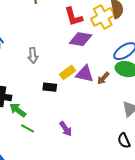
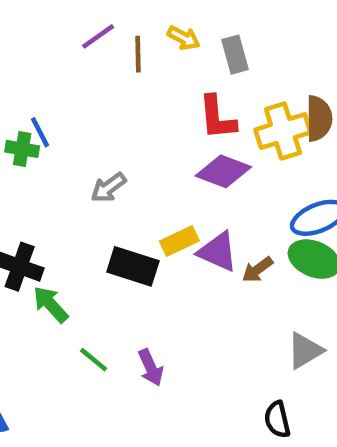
gray arrow: (33, 55) -> (108, 188), turned 49
black rectangle: (50, 87) -> (133, 266), size x1.5
green line: (27, 128) -> (94, 360), moved

